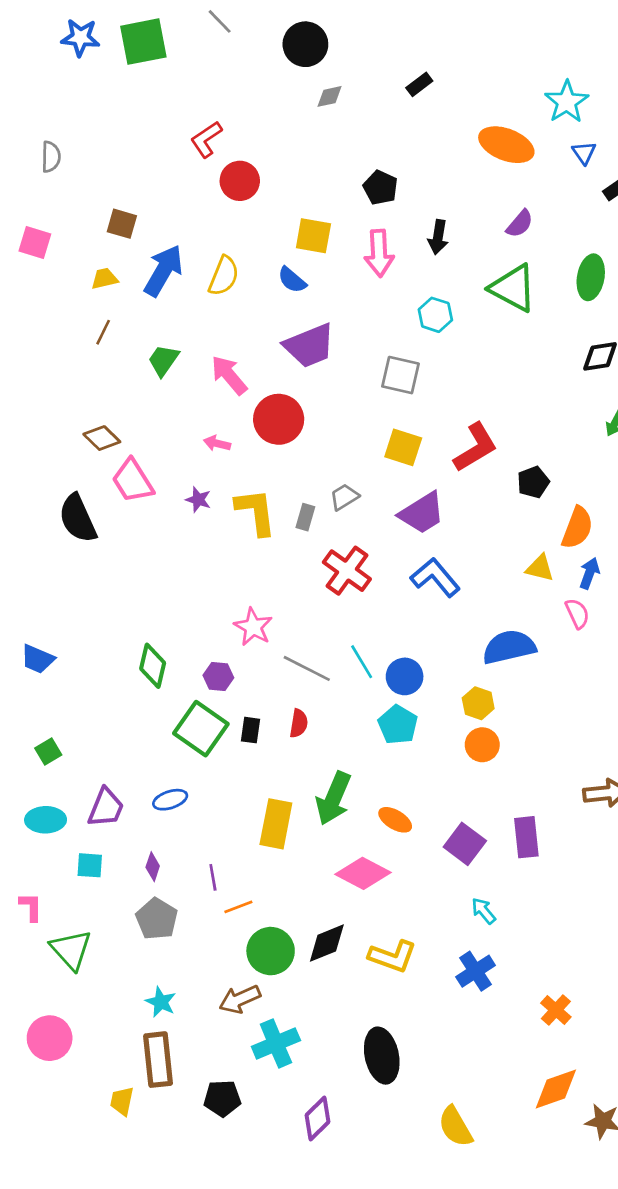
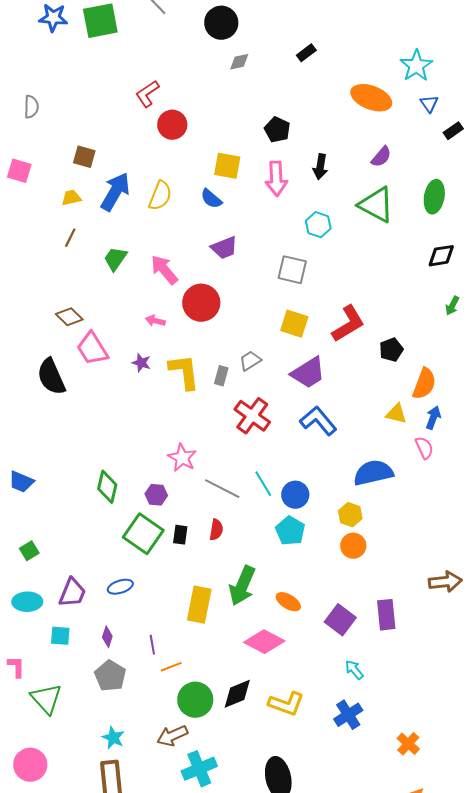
purple trapezoid: (309, 346) -> (224, 248), size x0.7

